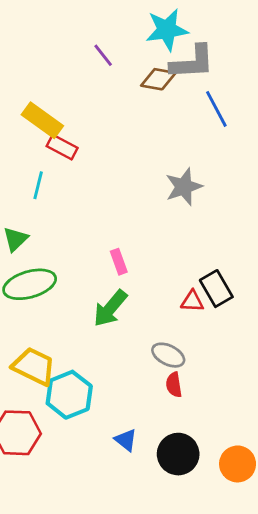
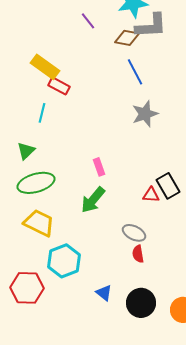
blue line: (216, 109) -> (135, 72), moved
yellow trapezoid: (34, 366) -> (39, 223), moved

